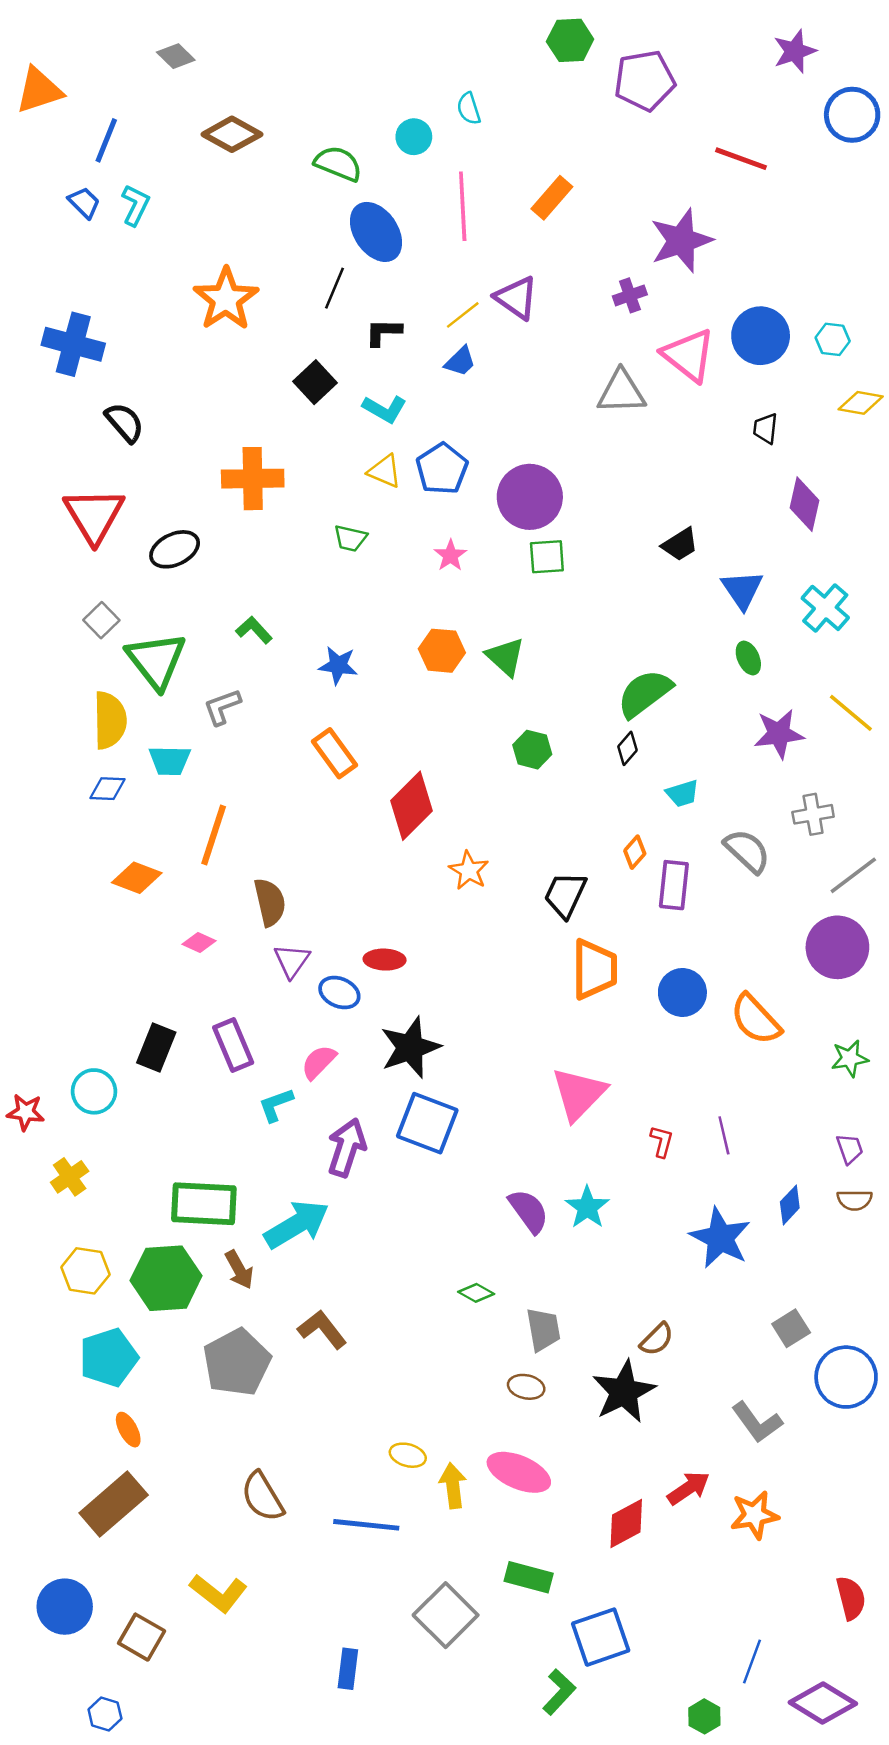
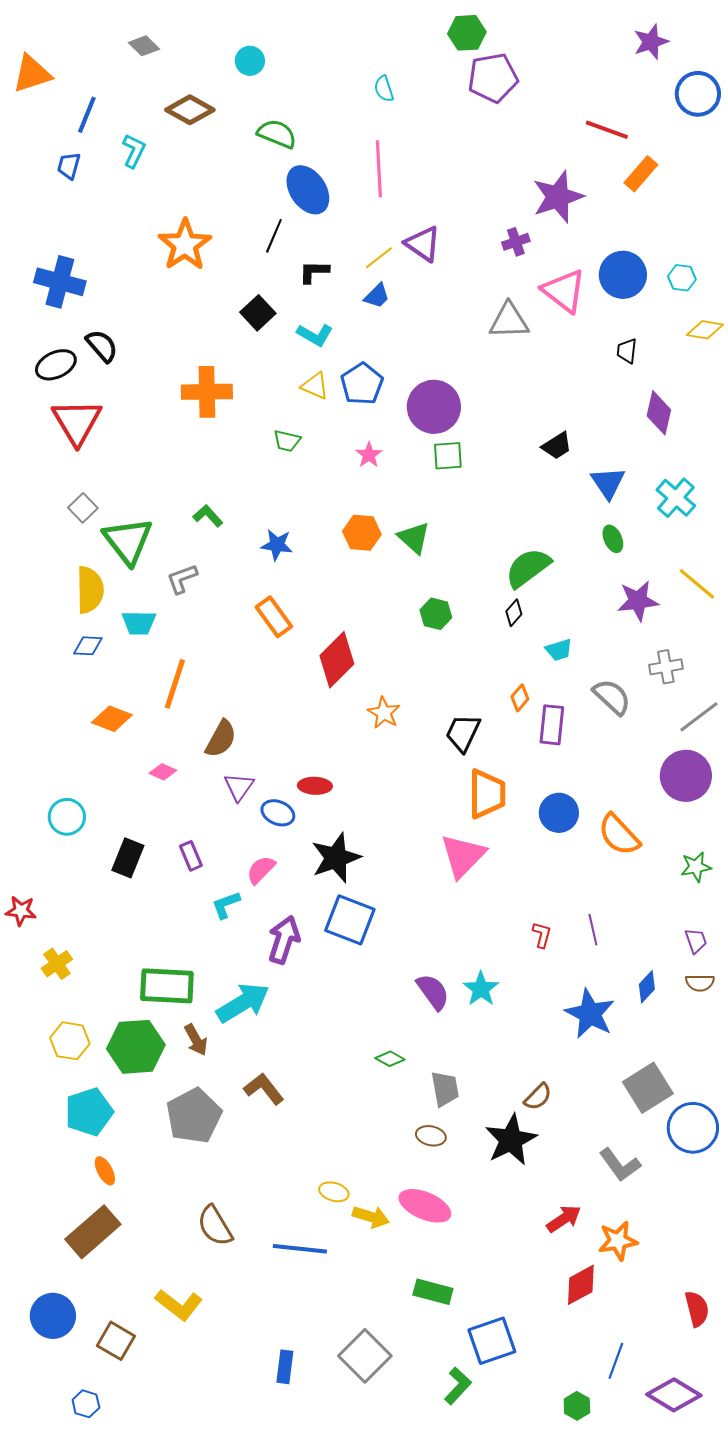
purple pentagon: (645, 81) -> (493, 78), moved
cyan circle: (414, 137) -> (250, 61), moved
orange rectangle: (552, 198) -> (641, 174), moved
blue trapezoid: (84, 203) -> (69, 166), turned -120
cyan L-shape: (136, 205) -> (134, 151), moved
black ellipse: (175, 549) -> (56, 365), moved
brown semicircle: (270, 902) -> (221, 739), turned 42
purple rectangle: (233, 1045) -> (191, 856), size x0.7
cyan circle: (94, 1091) -> (67, 817), moved
pink triangle: (579, 1094) -> (463, 856), moved
gray square: (791, 1328) -> (648, 1088), size x1.6
yellow arrow: (453, 1486) -> (371, 1217), turned 114
red diamond: (626, 1524) -> (581, 1285), moved
gray square: (446, 1615) -> (365, 1356), moved

